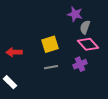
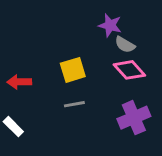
gray semicircle: (85, 27) -> (125, 45), turned -80
purple cross: (80, 64) -> (134, 118), moved, size x1.5

